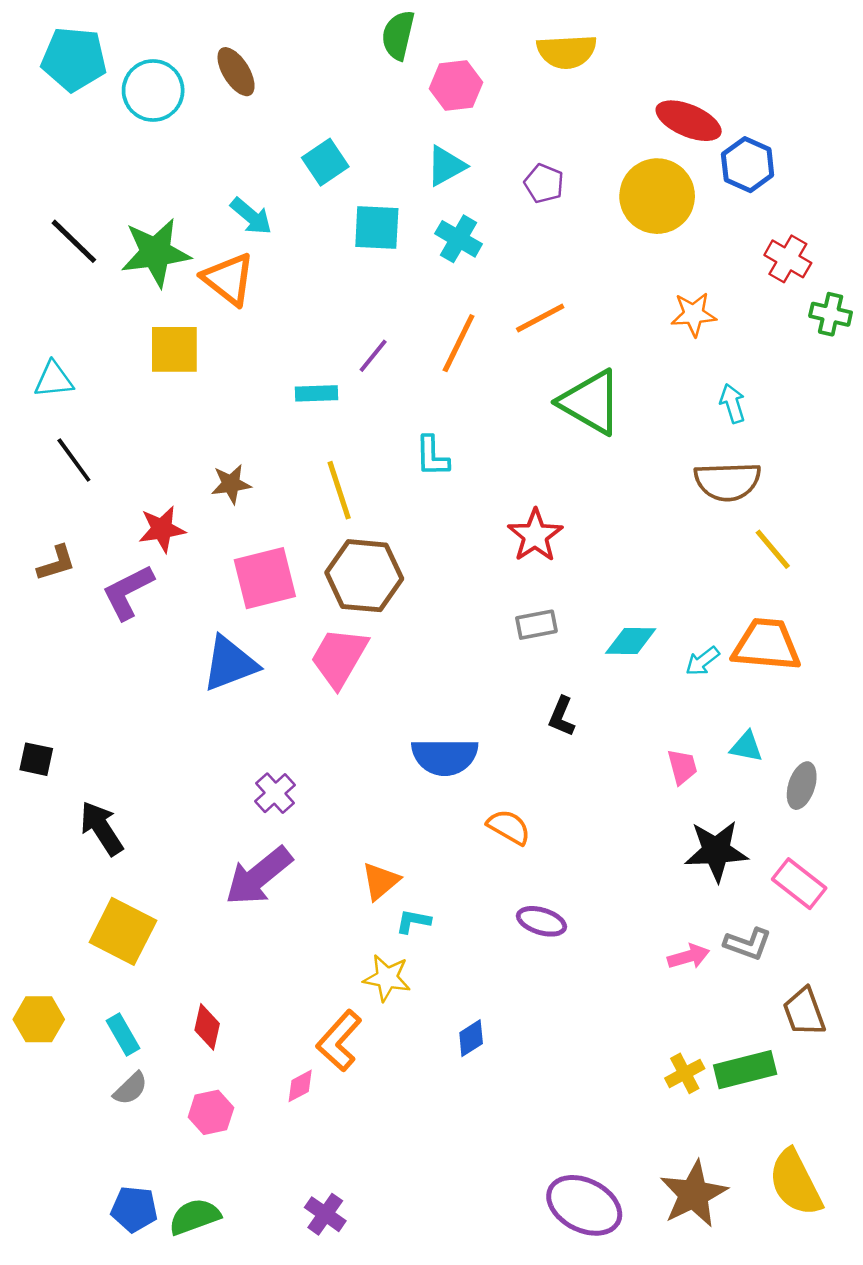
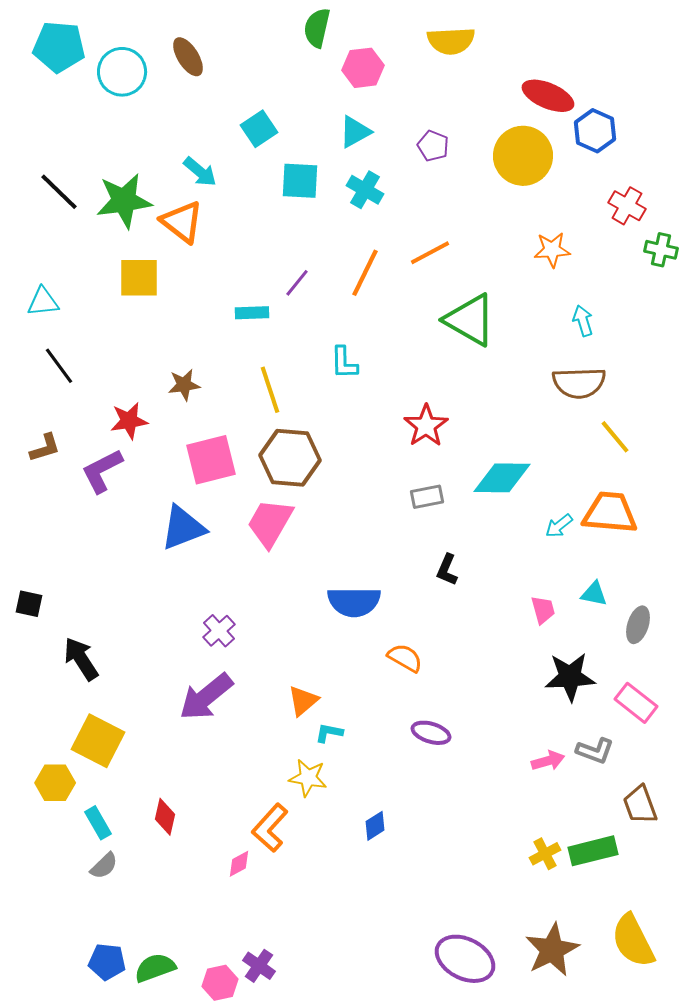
cyan diamond: (631, 641) -> (502, 478), moved, size x1.4
yellow hexagon: (39, 1019) -> (55, 783), moved
pink hexagon: (211, 1112) -> (220, 983), moved

